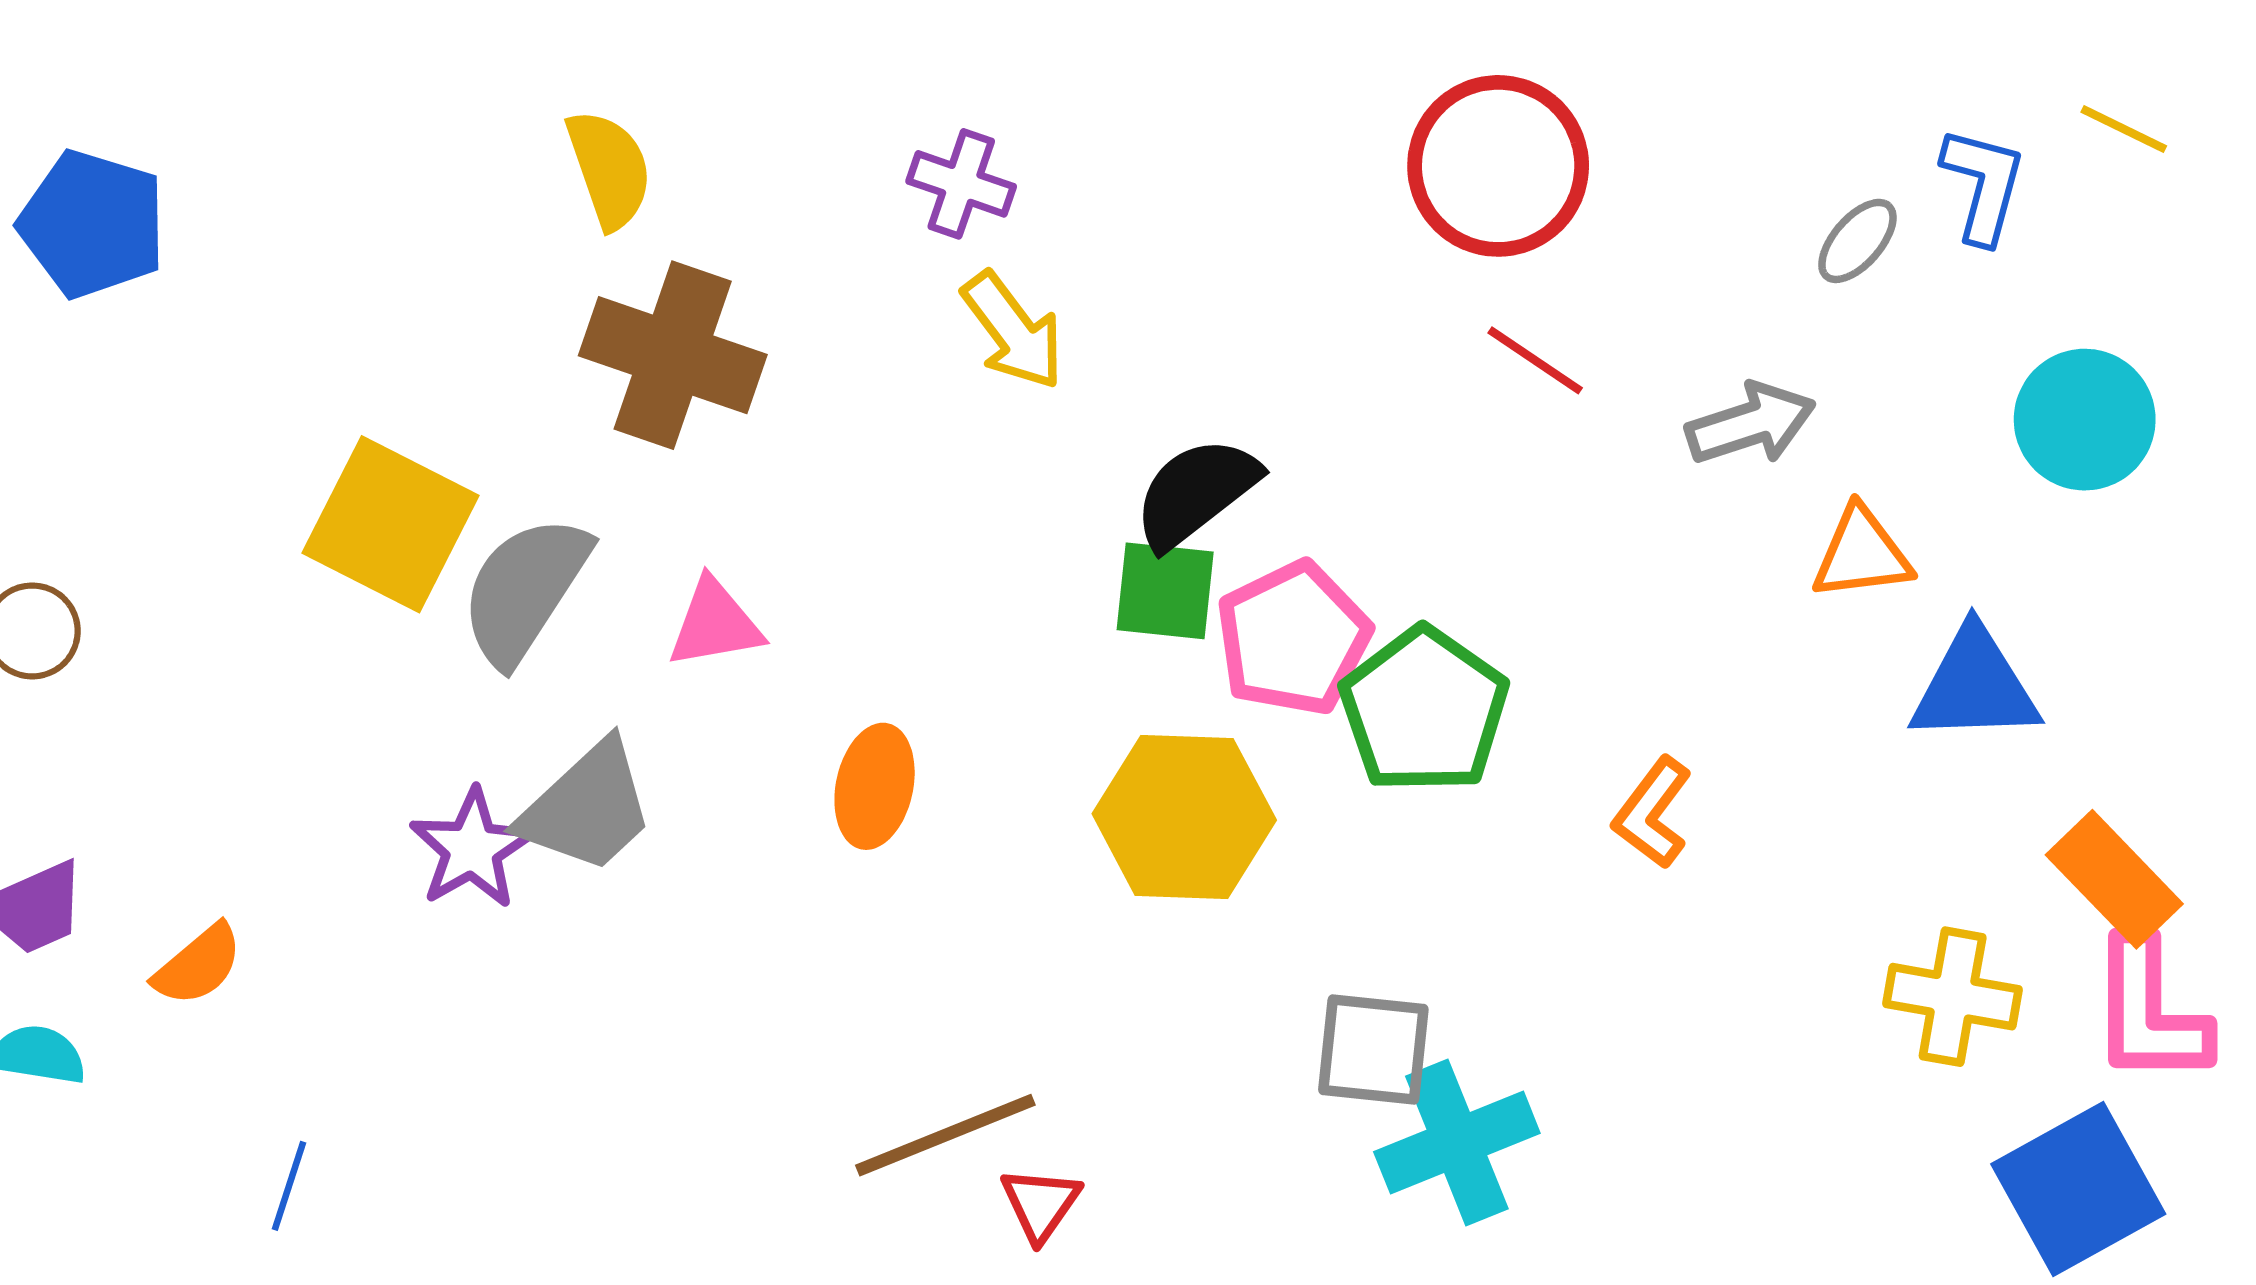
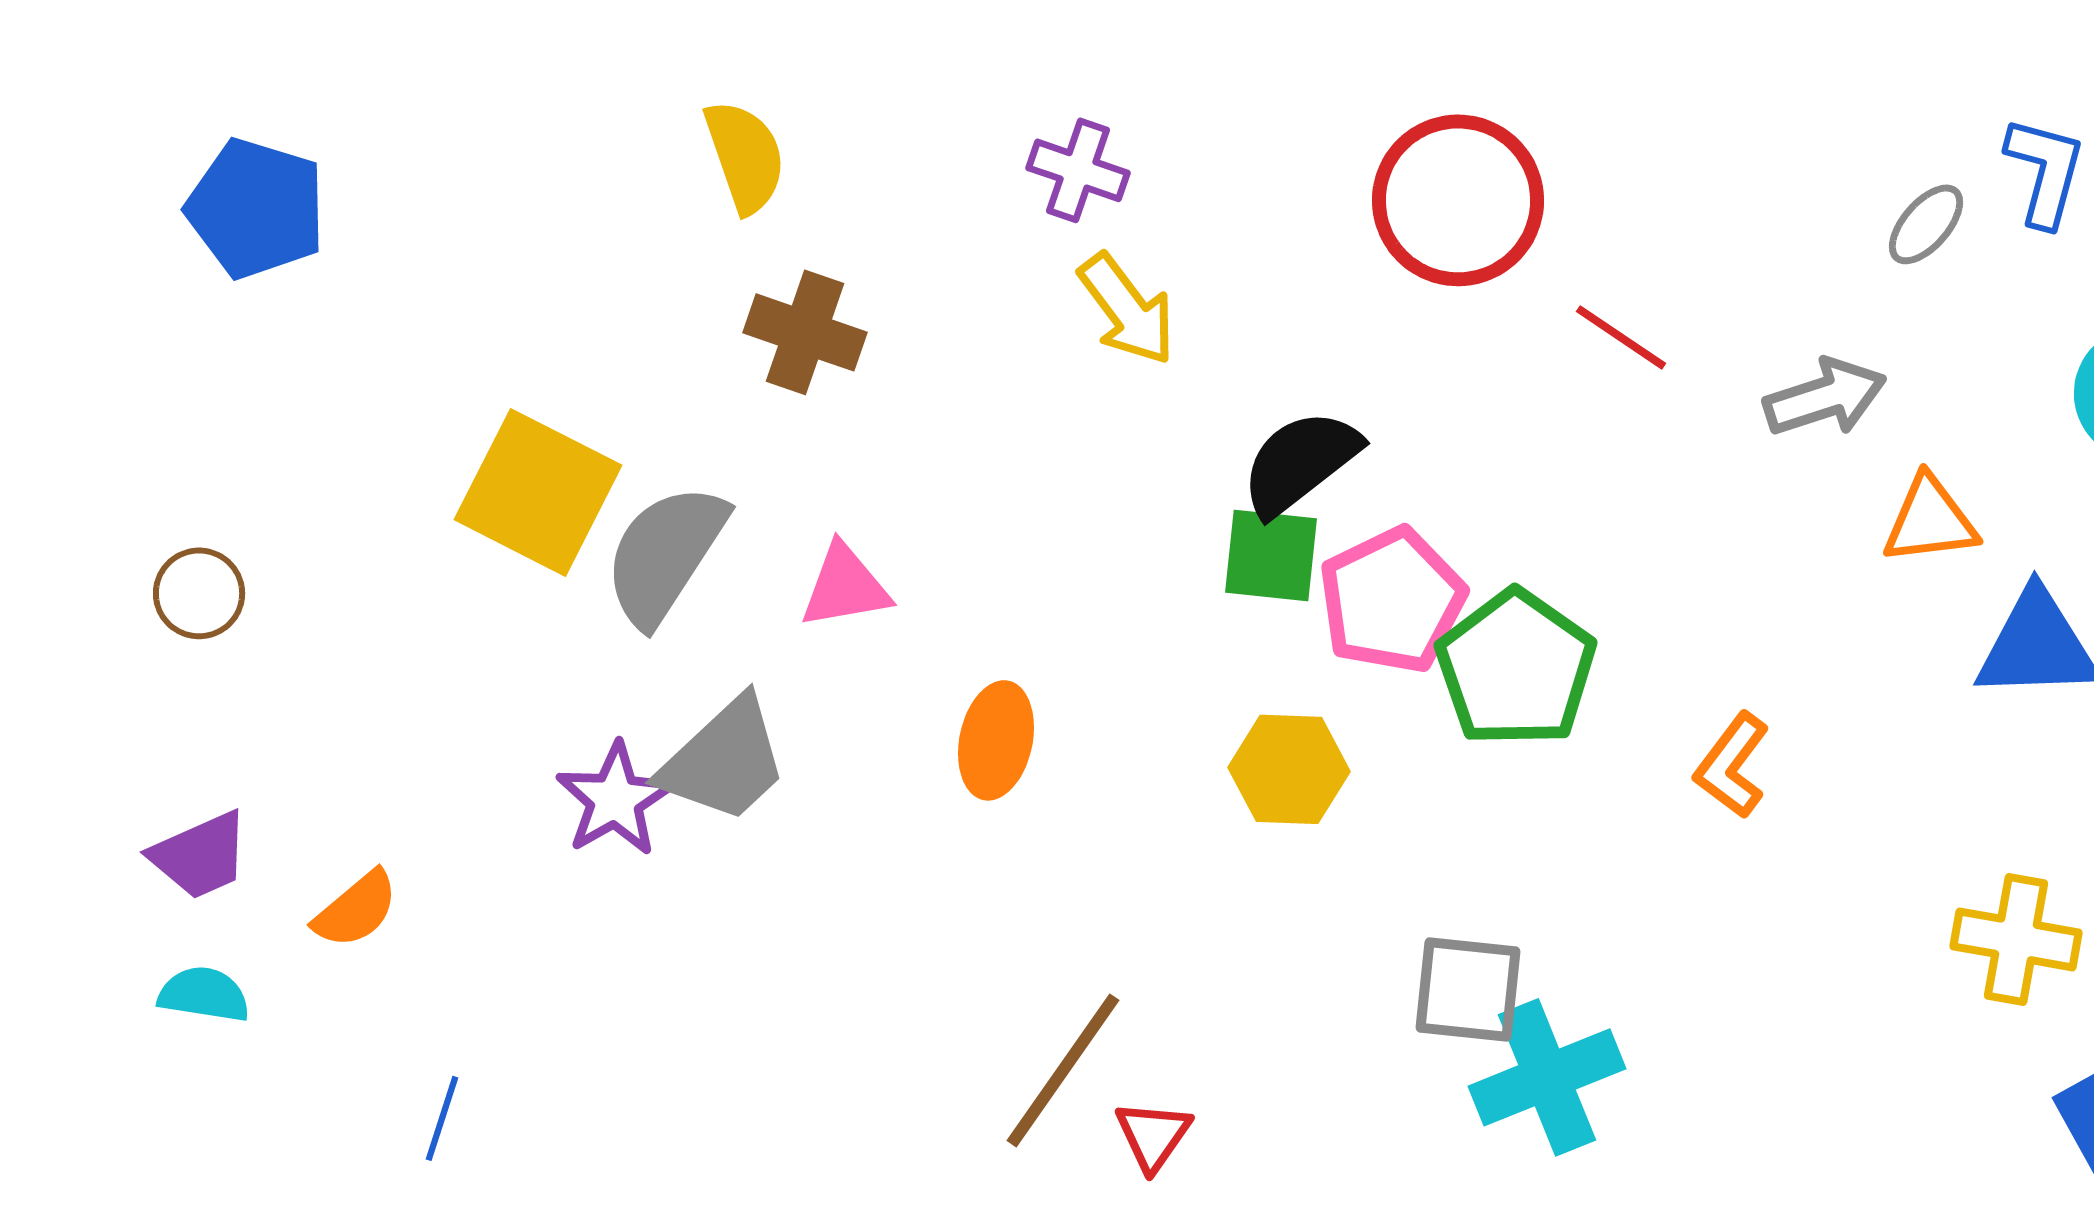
red circle: (1498, 166) -> (1458, 200), moved
brown cross: (673, 355) -> (805, 332), size x0.7
yellow hexagon: (1184, 817) -> (1289, 769), size x0.7
brown line: (945, 1135) -> (1063, 1070), turned -33

